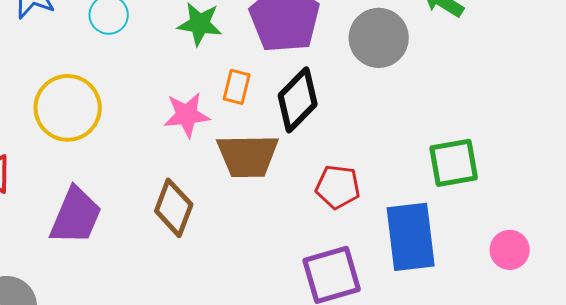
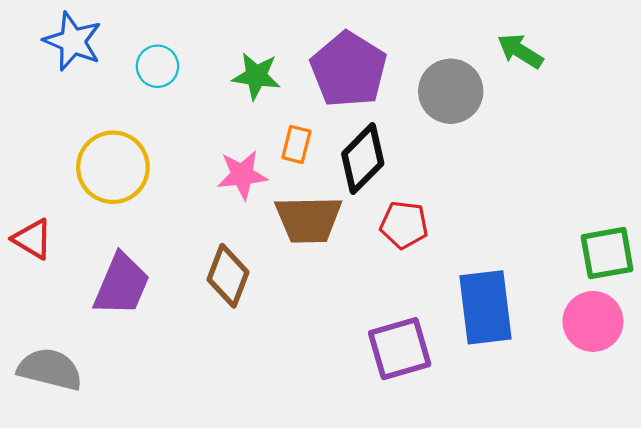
green square: (454, 163) -> (607, 253), moved
red pentagon: (338, 187) -> (404, 225), moved
pink circle: (510, 250) -> (593, 321), size x1.4

